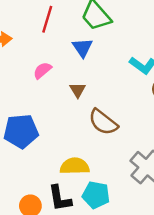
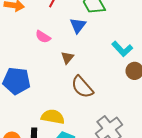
pink semicircle: (42, 70) -> (43, 37), turned -119

